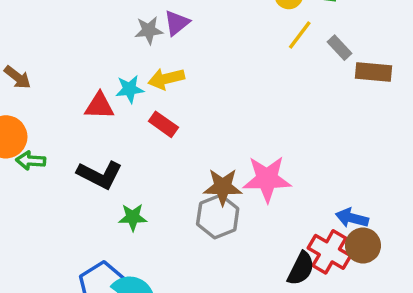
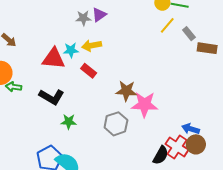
red triangle: (99, 106) -> (54, 59), size x1.4
brown star: (223, 187) -> (126, 91), moved

